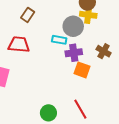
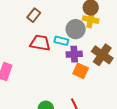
red trapezoid: (19, 45) -> (40, 43), moved
brown cross: (104, 51) -> (102, 55), size x1.5

